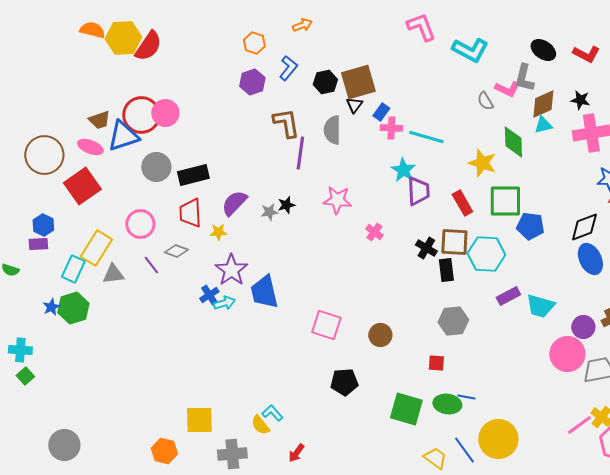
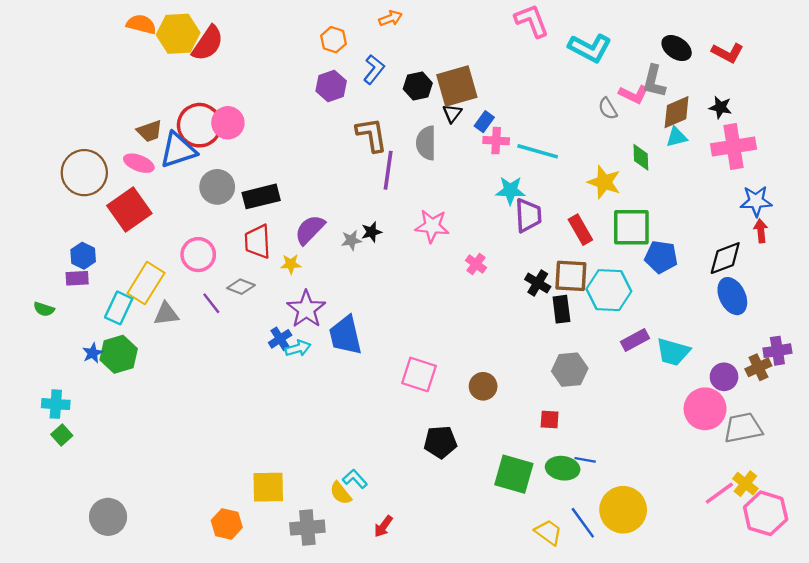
green diamond: (513, 142) -> (641, 157), size x0.7
cyan star: (403, 170) -> (510, 190), turned -30

